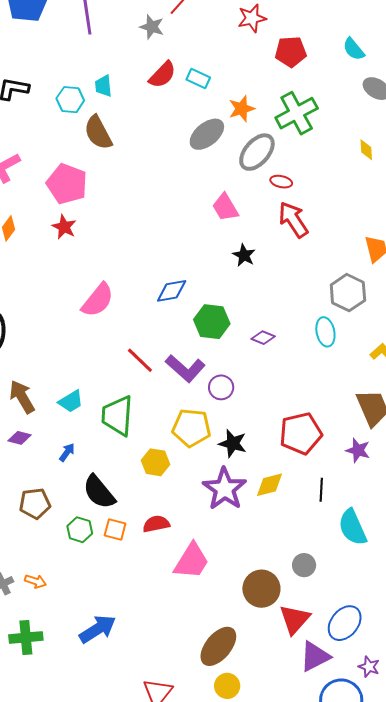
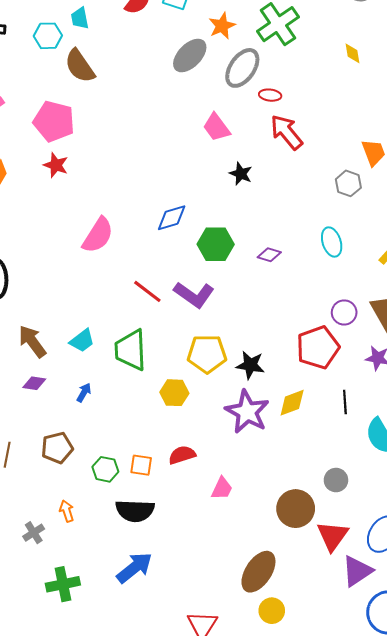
gray hexagon: (348, 293) -> (348, 183), moved, size x0.7
purple circle: (221, 387) -> (344, 312), moved
black semicircle: (99, 492) -> (135, 511), moved, turned -42
pink trapezoid: (192, 561) -> (222, 488), size x0.6
orange arrow: (35, 581) -> (67, 511), moved, turned -120

